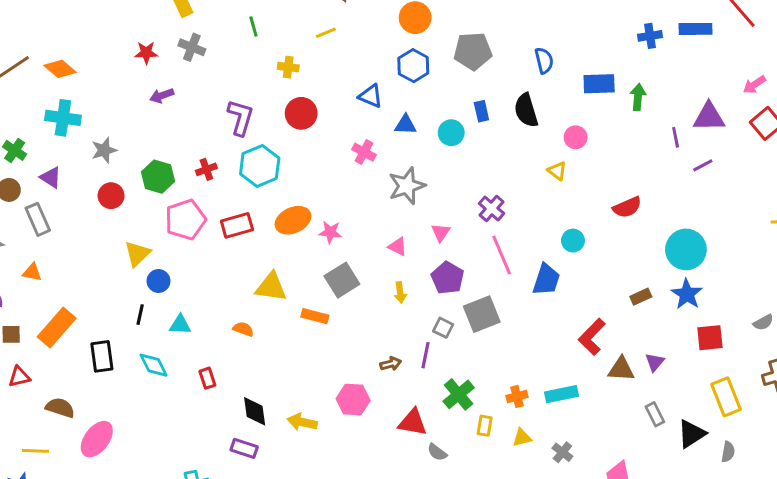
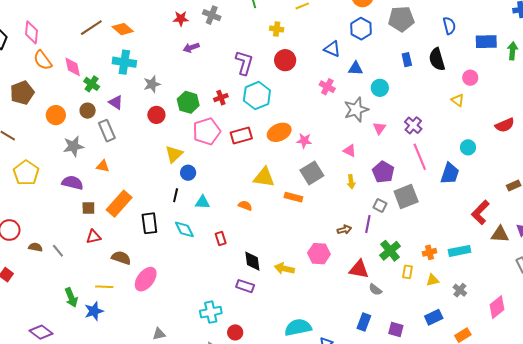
cyan circle: (451, 133) -> (380, 88), moved
pink triangle: (441, 232) -> (379, 128), moved

